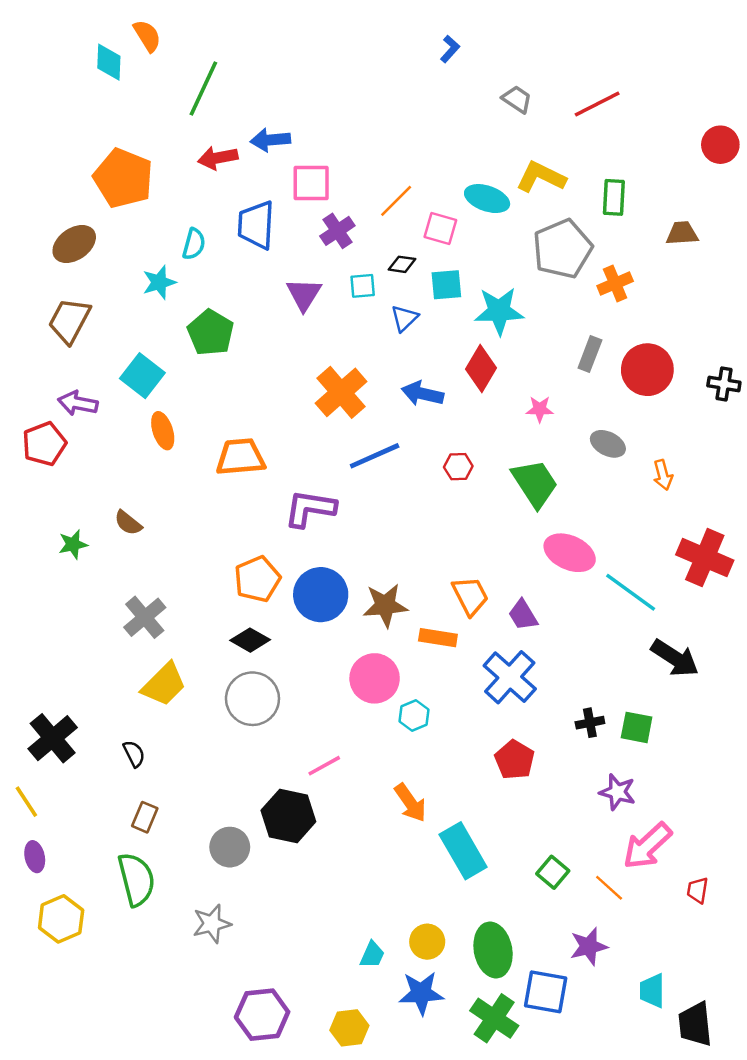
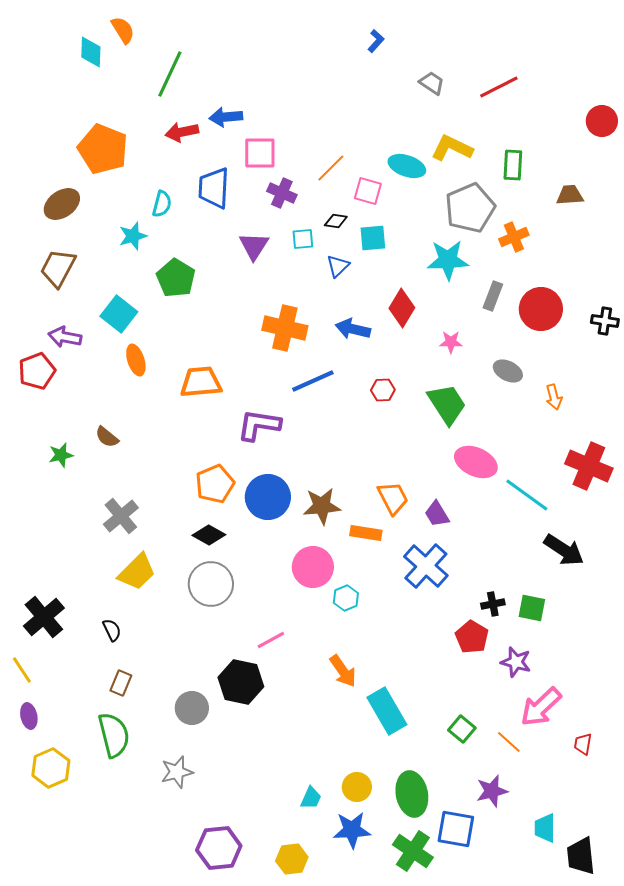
purple cross: (337, 231) -> (282, 193), turned -32
cyan star: (499, 311) -> (448, 260), moved
orange cross: (341, 392) -> (285, 328), turned -36
red pentagon: (515, 760) -> (472, 637), moved

